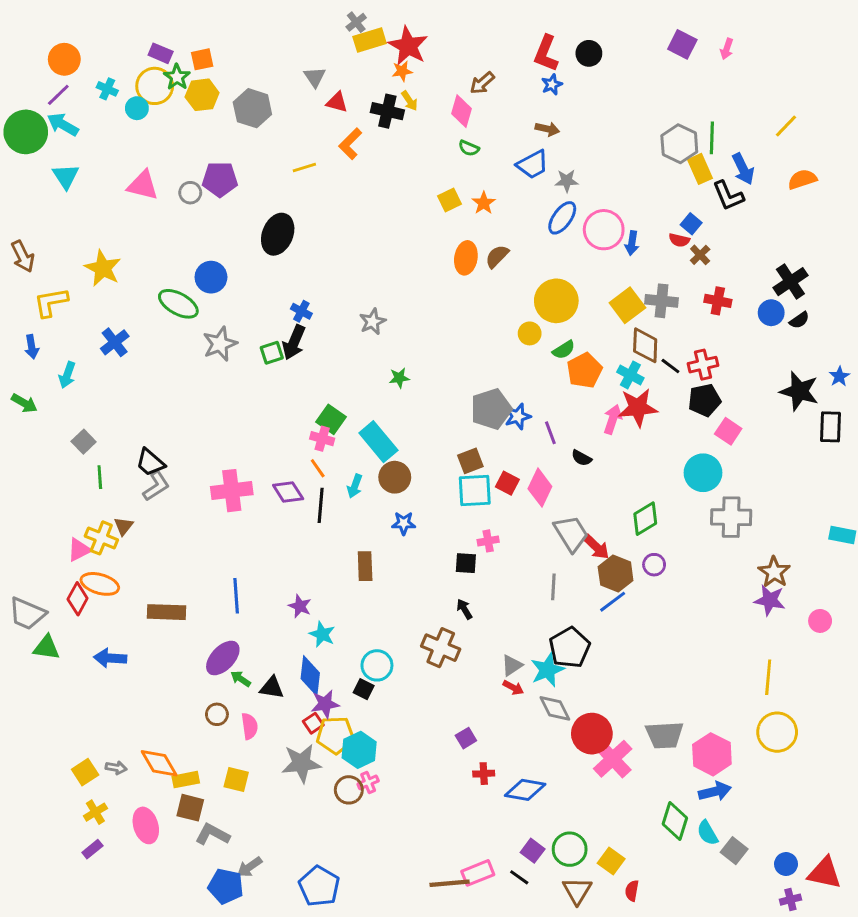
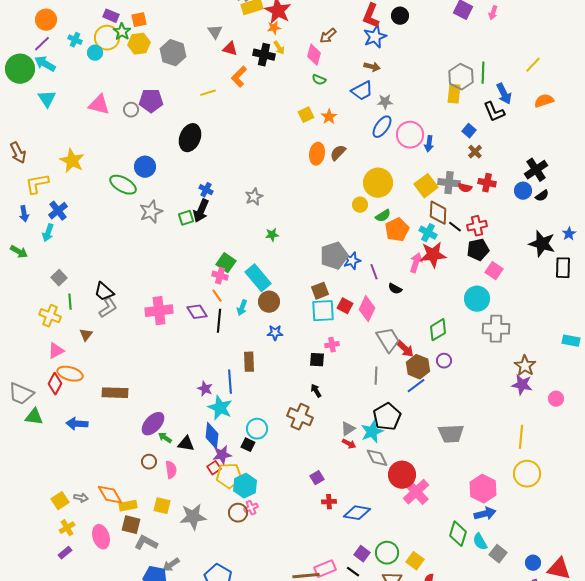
blue star: (552, 84) -> (375, 37), size x1.6
yellow rectangle: (700, 169) -> (454, 94), moved, turned 30
red semicircle: (679, 240) -> (465, 188), moved
blue cross: (115, 342) -> (58, 211), moved
yellow cross: (101, 538) -> (50, 316), moved
blue line: (236, 596) -> (230, 382), moved
cyan star: (322, 634) -> (220, 408), size x1.4
gray trapezoid: (664, 735) -> (451, 434), moved
gray star: (301, 763) -> (193, 517), moved

